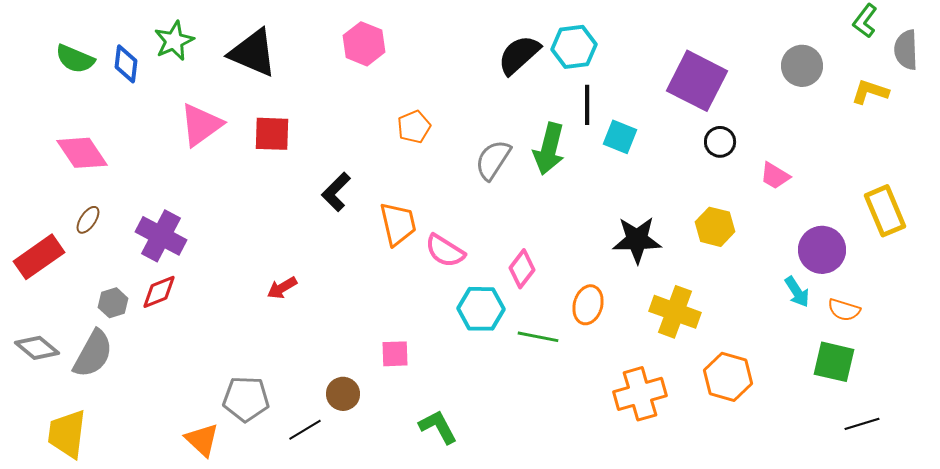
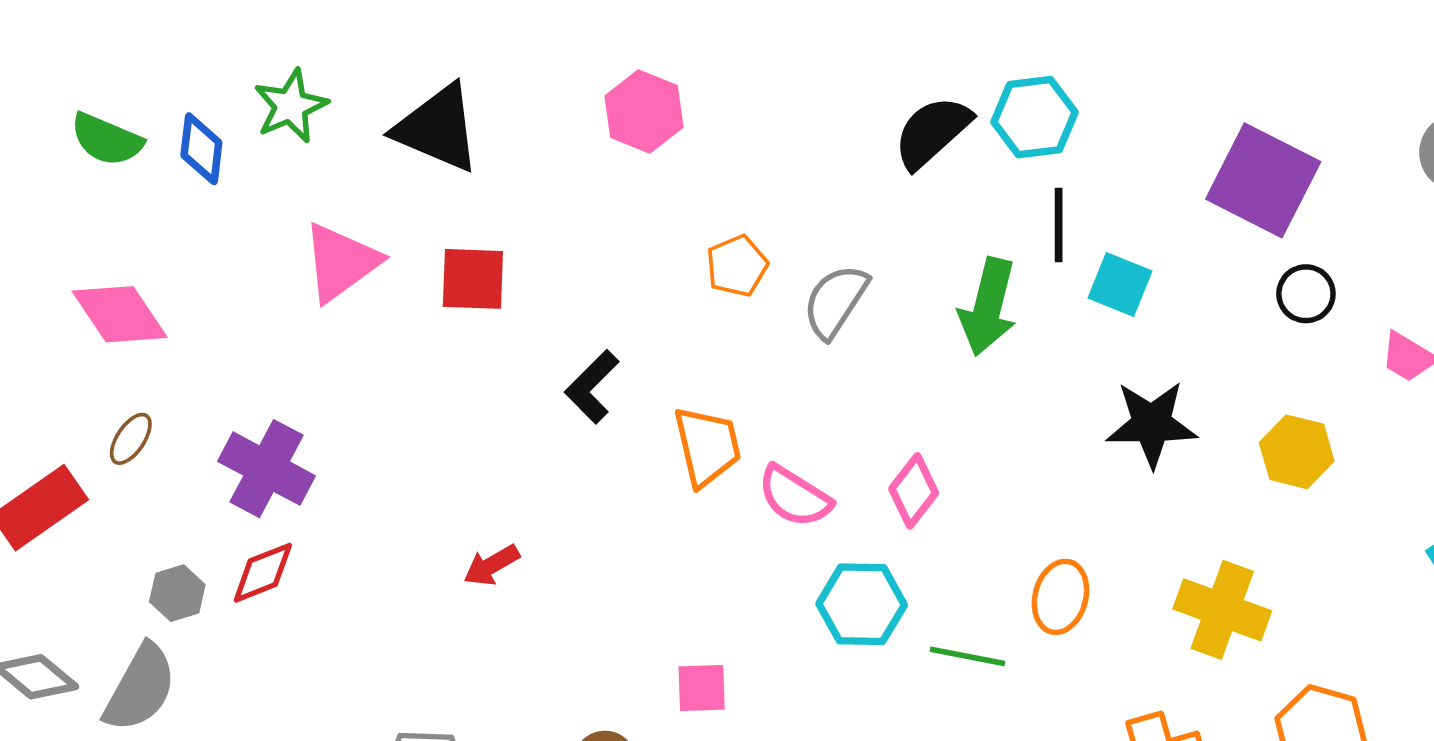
gray semicircle: (493, 160) -> (835, 301), moved
black star: (637, 240) -> (1152, 424), moved
pink diamond: (522, 269) -> (914, 491), moved

